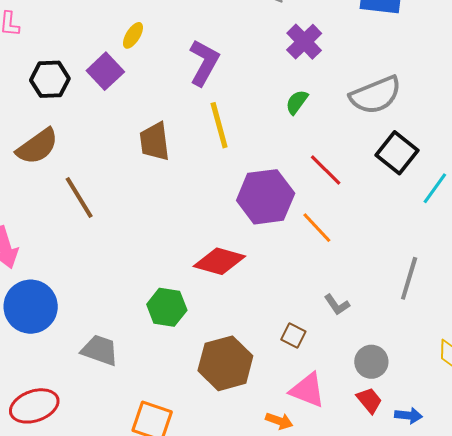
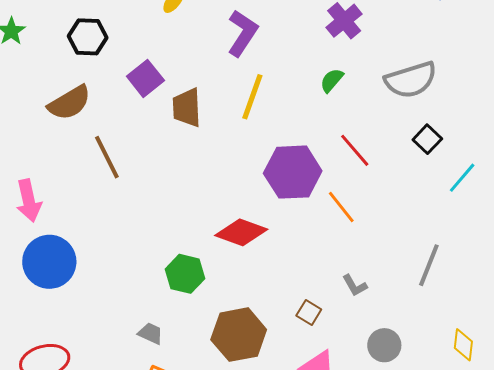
purple square: (105, 71) -> (145, 78), moved
yellow line: (219, 125) -> (252, 97), turned 30
black square: (397, 153) -> (427, 139), size x0.7
gray trapezoid: (100, 350) -> (151, 333), moved, size x0.7

